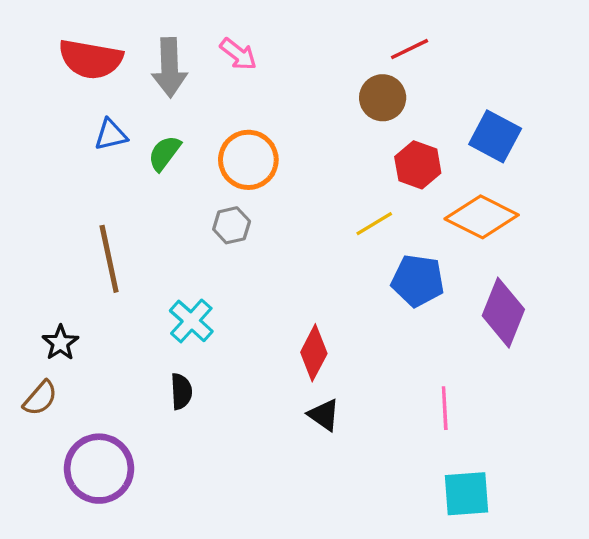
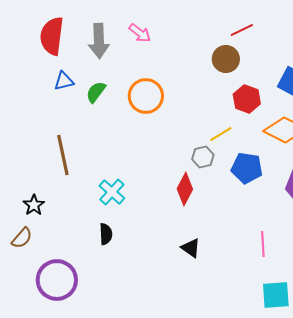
red semicircle: (91, 59) -> (52, 36), turned 87
gray hexagon: (232, 225) -> (203, 157), moved
red diamond: (314, 353) -> (185, 189), moved

